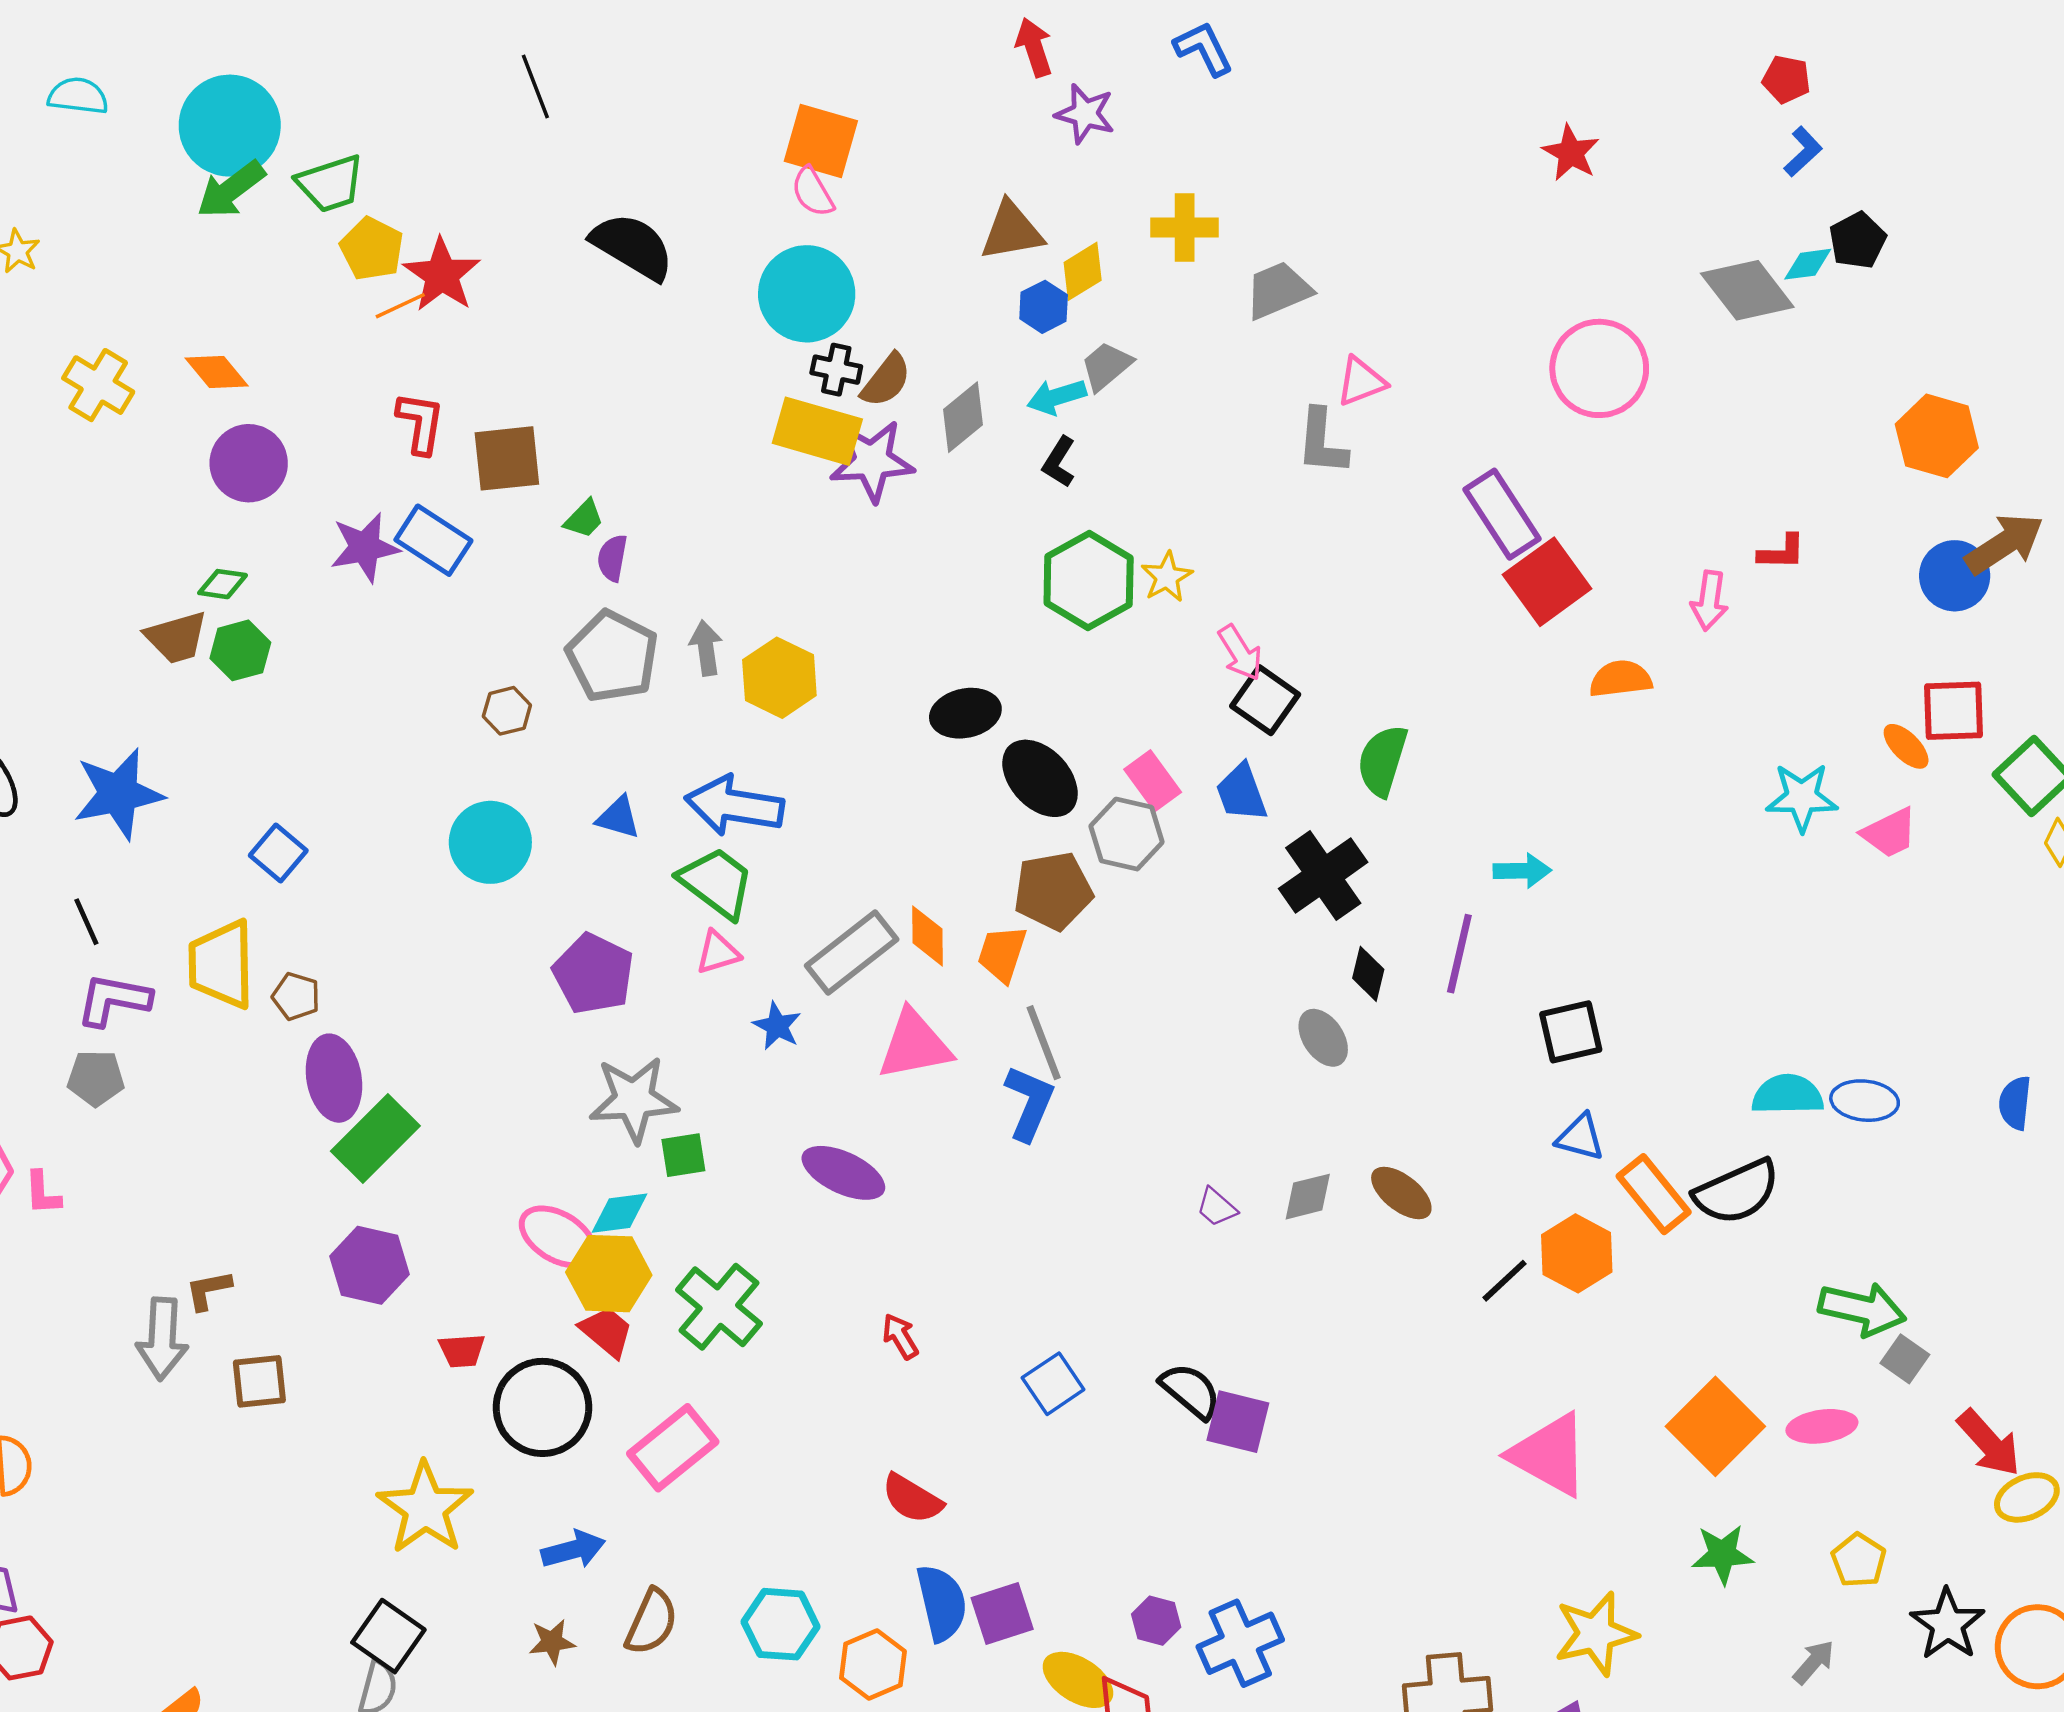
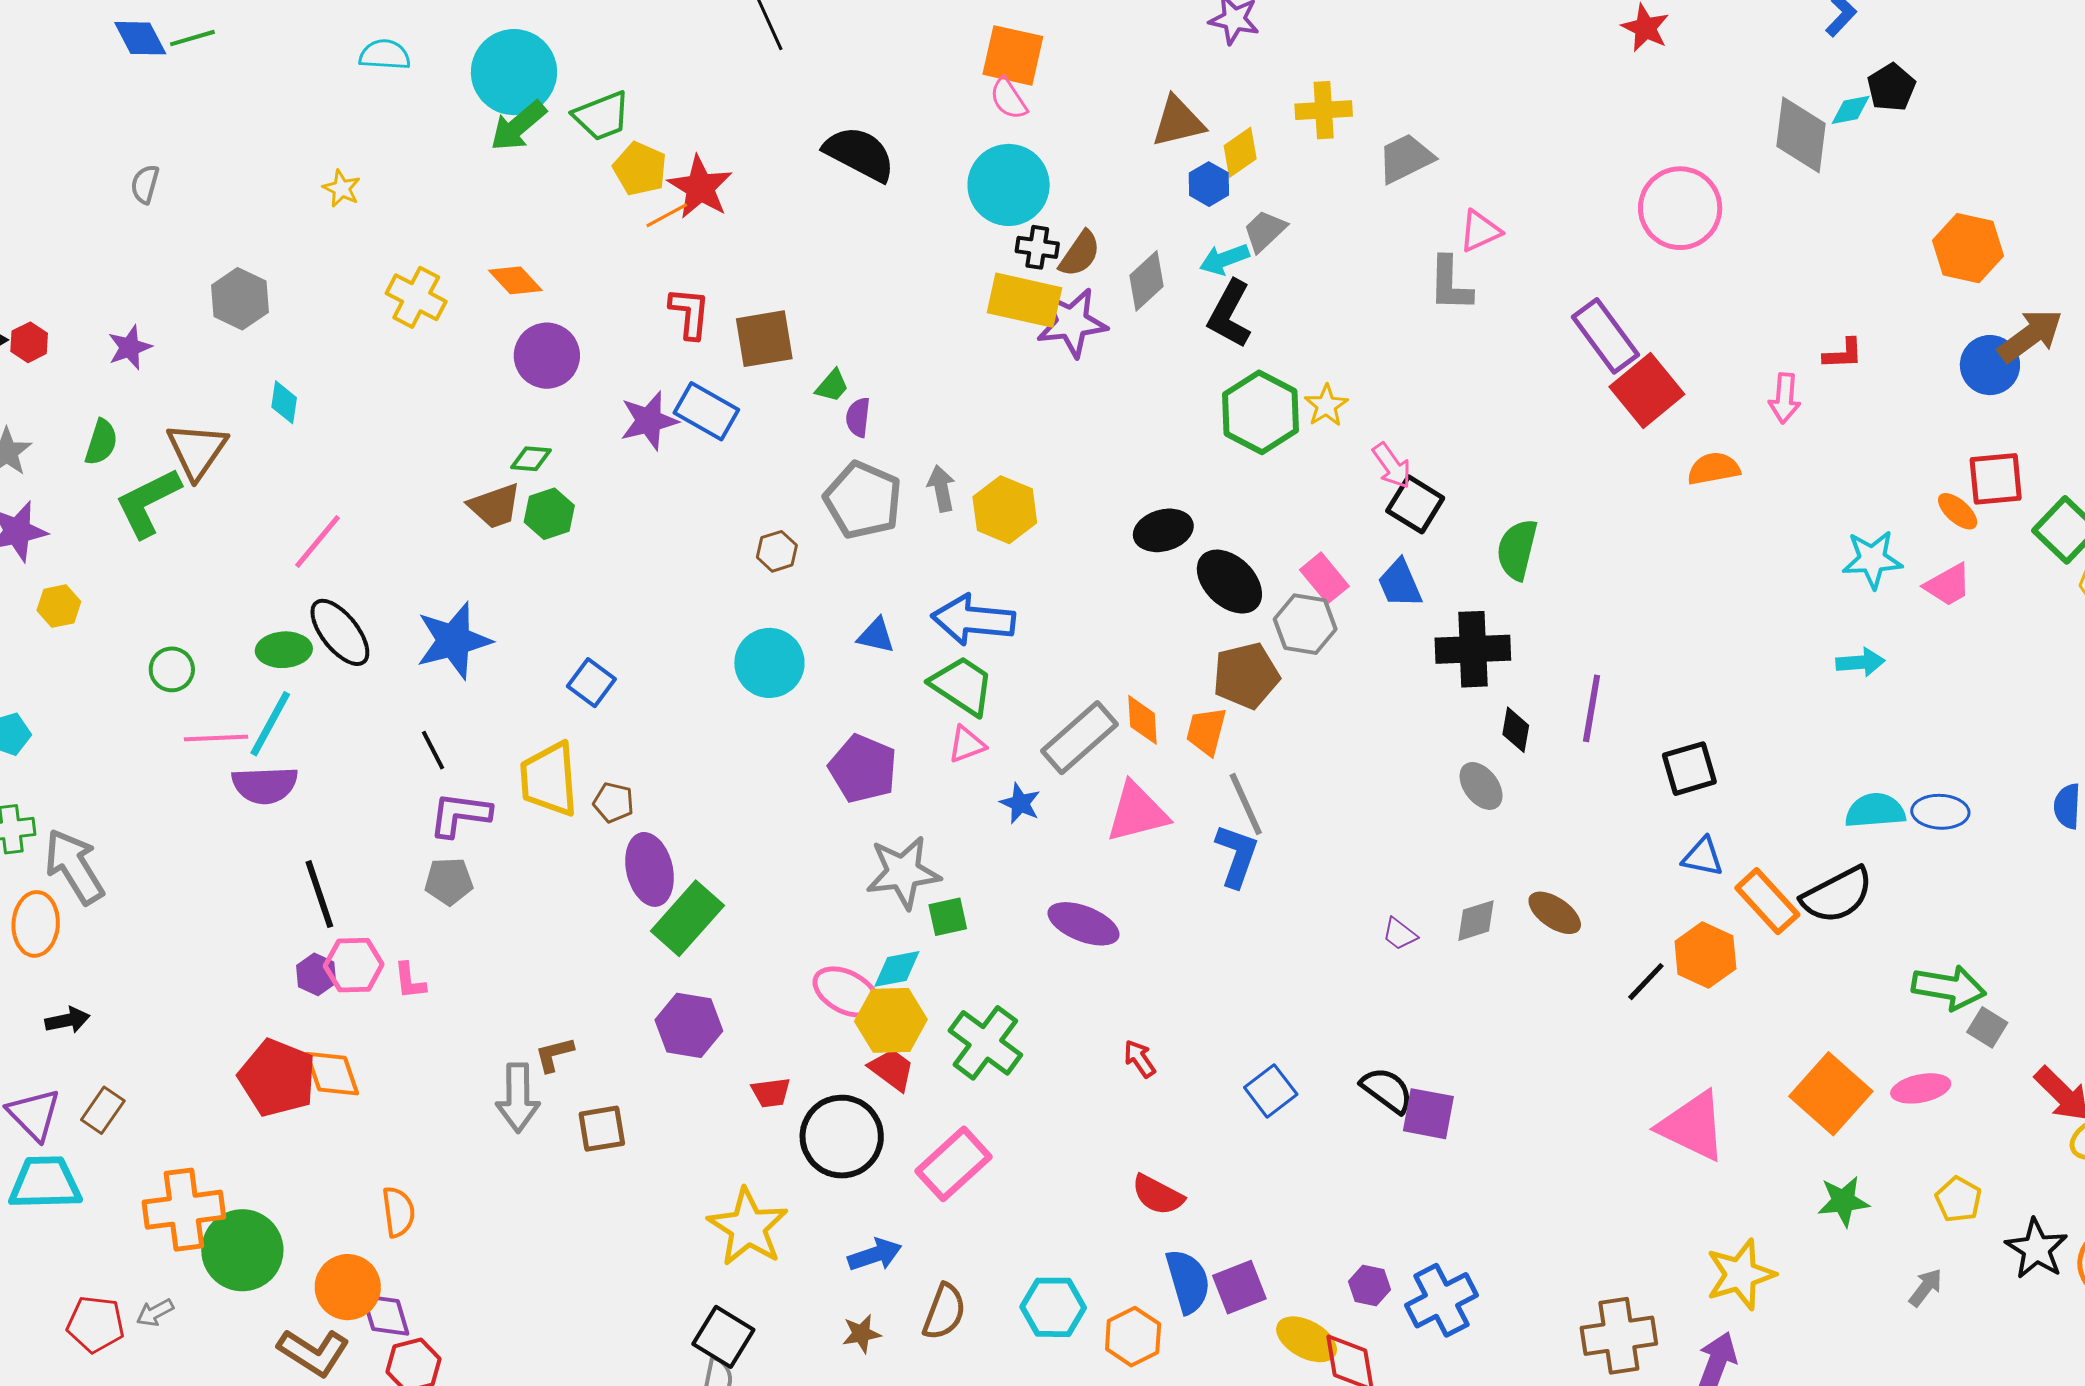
gray diamond: (1747, 290) -> (1801, 135), turned 48
black L-shape: (1059, 462) -> (1230, 314), size x1.6
cyan arrow: (1522, 871) -> (1860, 662), moved
black cross: (1323, 875) -> (1473, 649), turned 36

